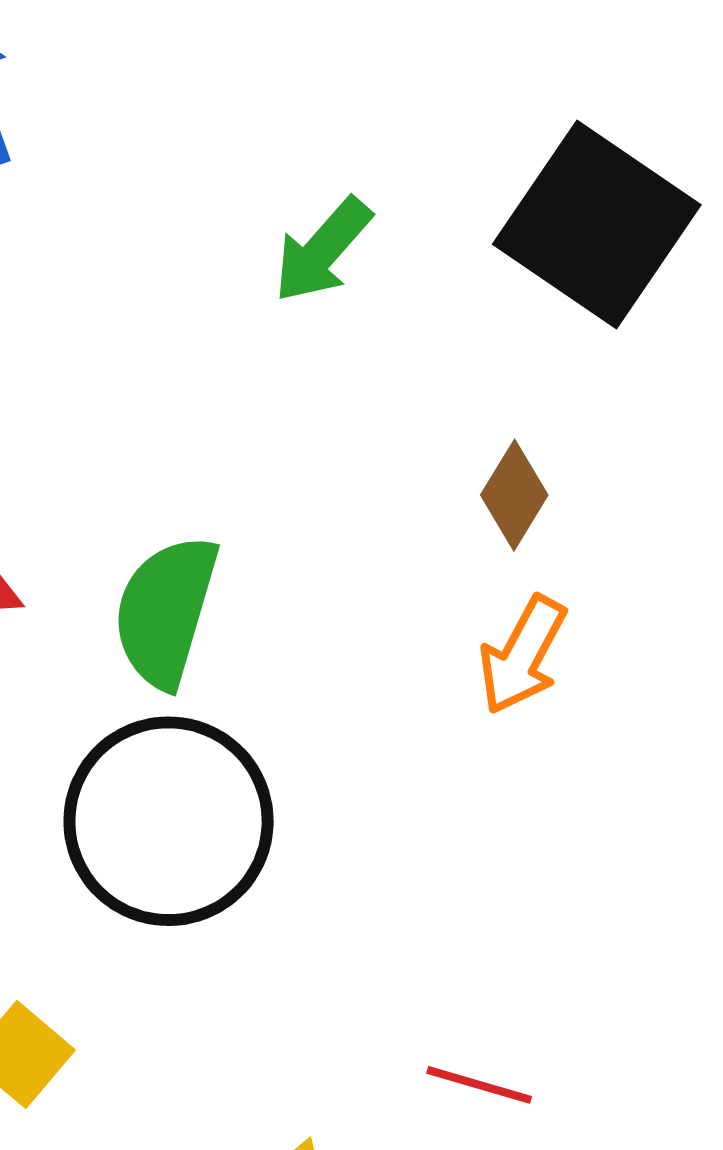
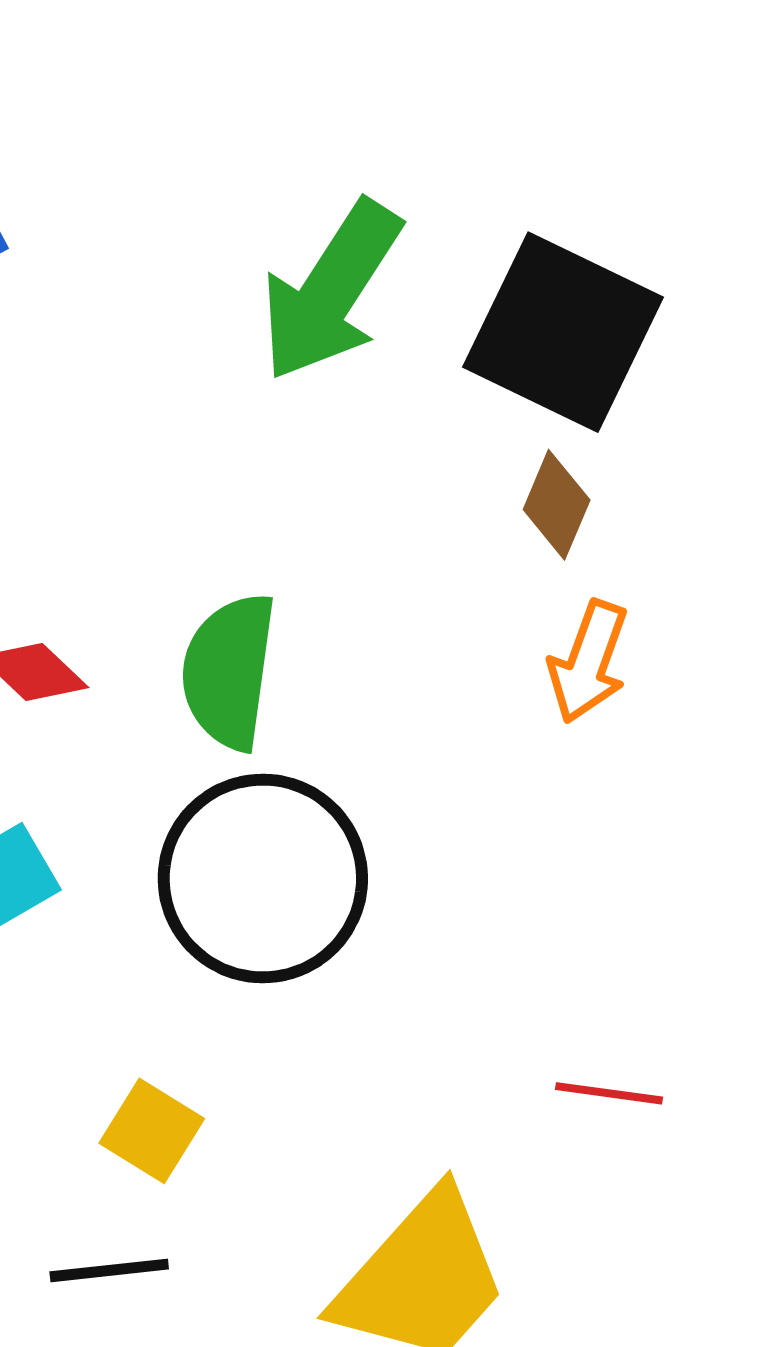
black square: (597, 224) -> (563, 332), moved
green arrow: (323, 250) -> (331, 291), size x1.6

